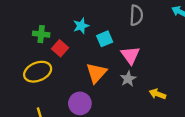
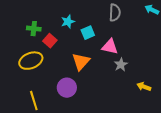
pink triangle: (130, 55) -> (110, 47), turned -42
gray star: (128, 79) -> (121, 65), moved
yellow arrow: (157, 94) -> (144, 87), moved

